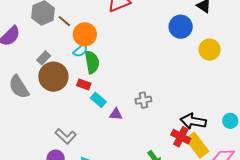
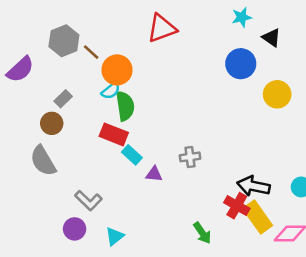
brown circle: (53, 77) -> (52, 123), moved, size x0.6
red rectangle: (84, 84) -> (114, 134), size x1.5
gray semicircle: (19, 87) -> (43, 161), moved

